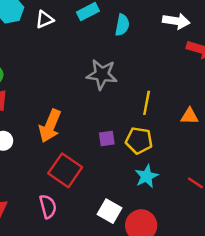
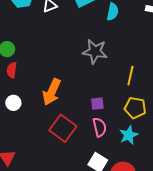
yellow pentagon: (139, 140) -> (135, 108), moved
pink semicircle: (48, 207) -> (100, 127), moved

